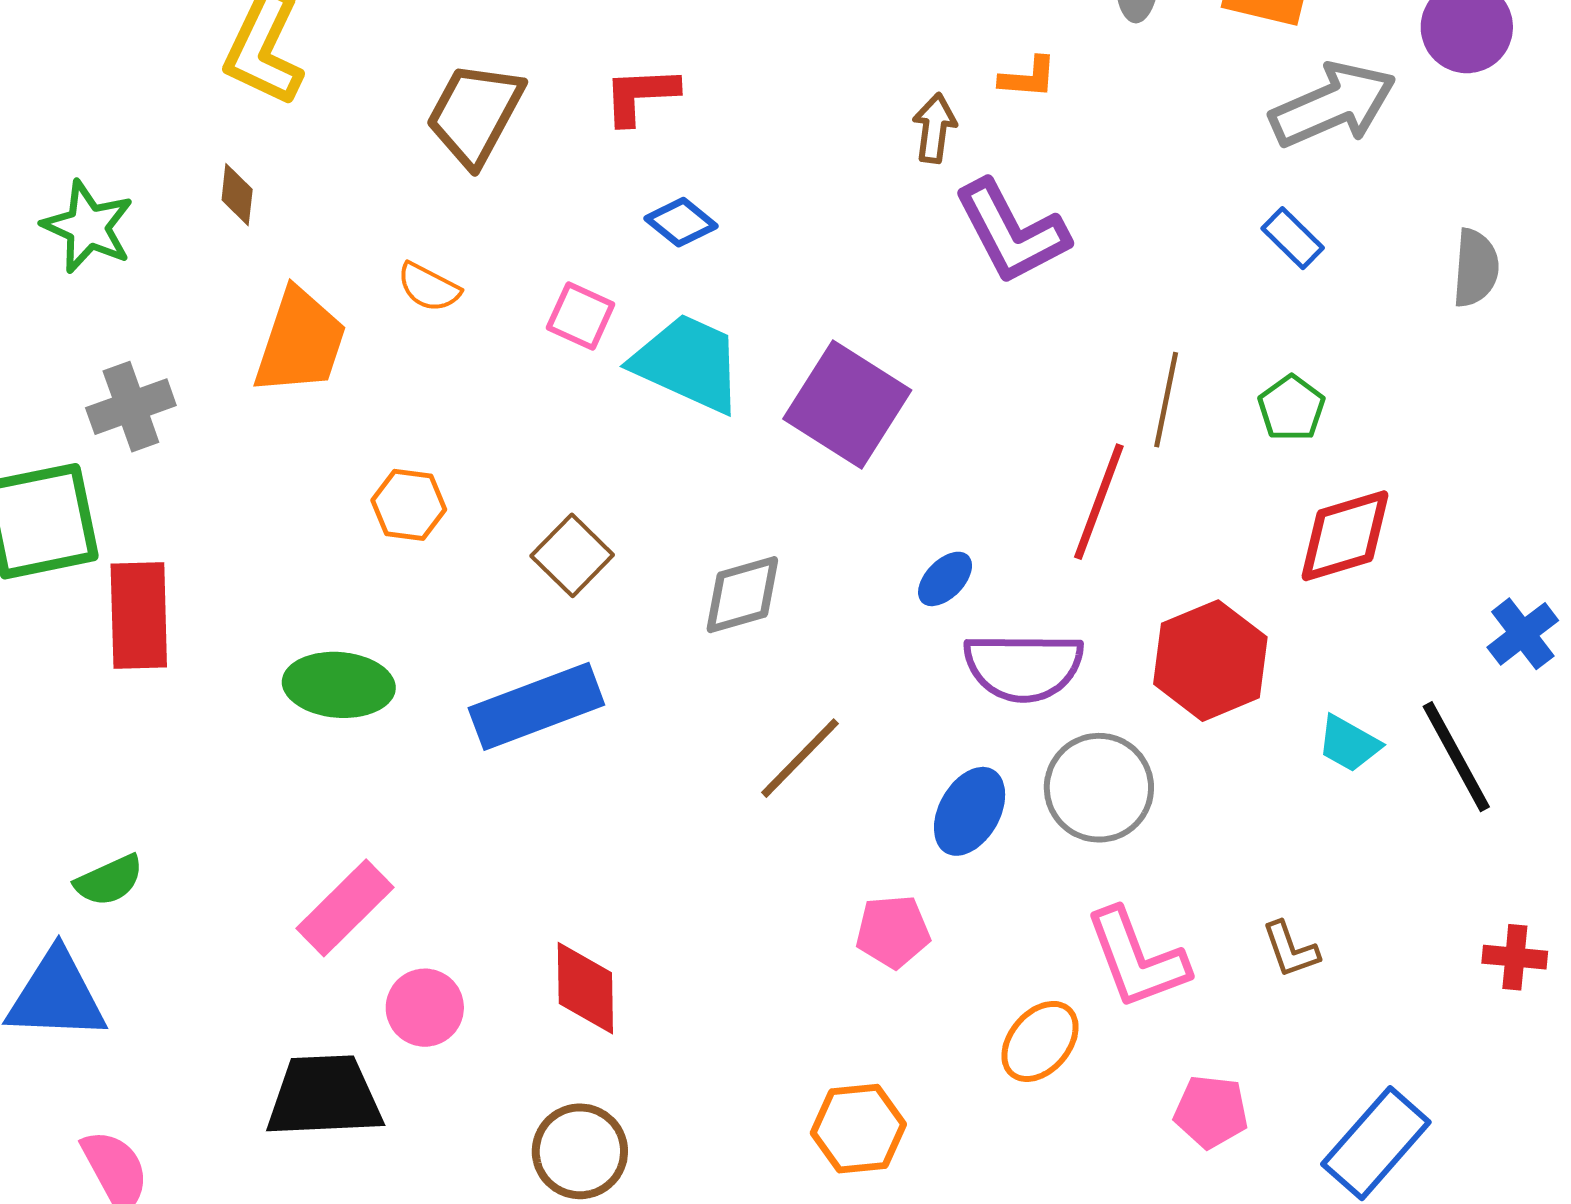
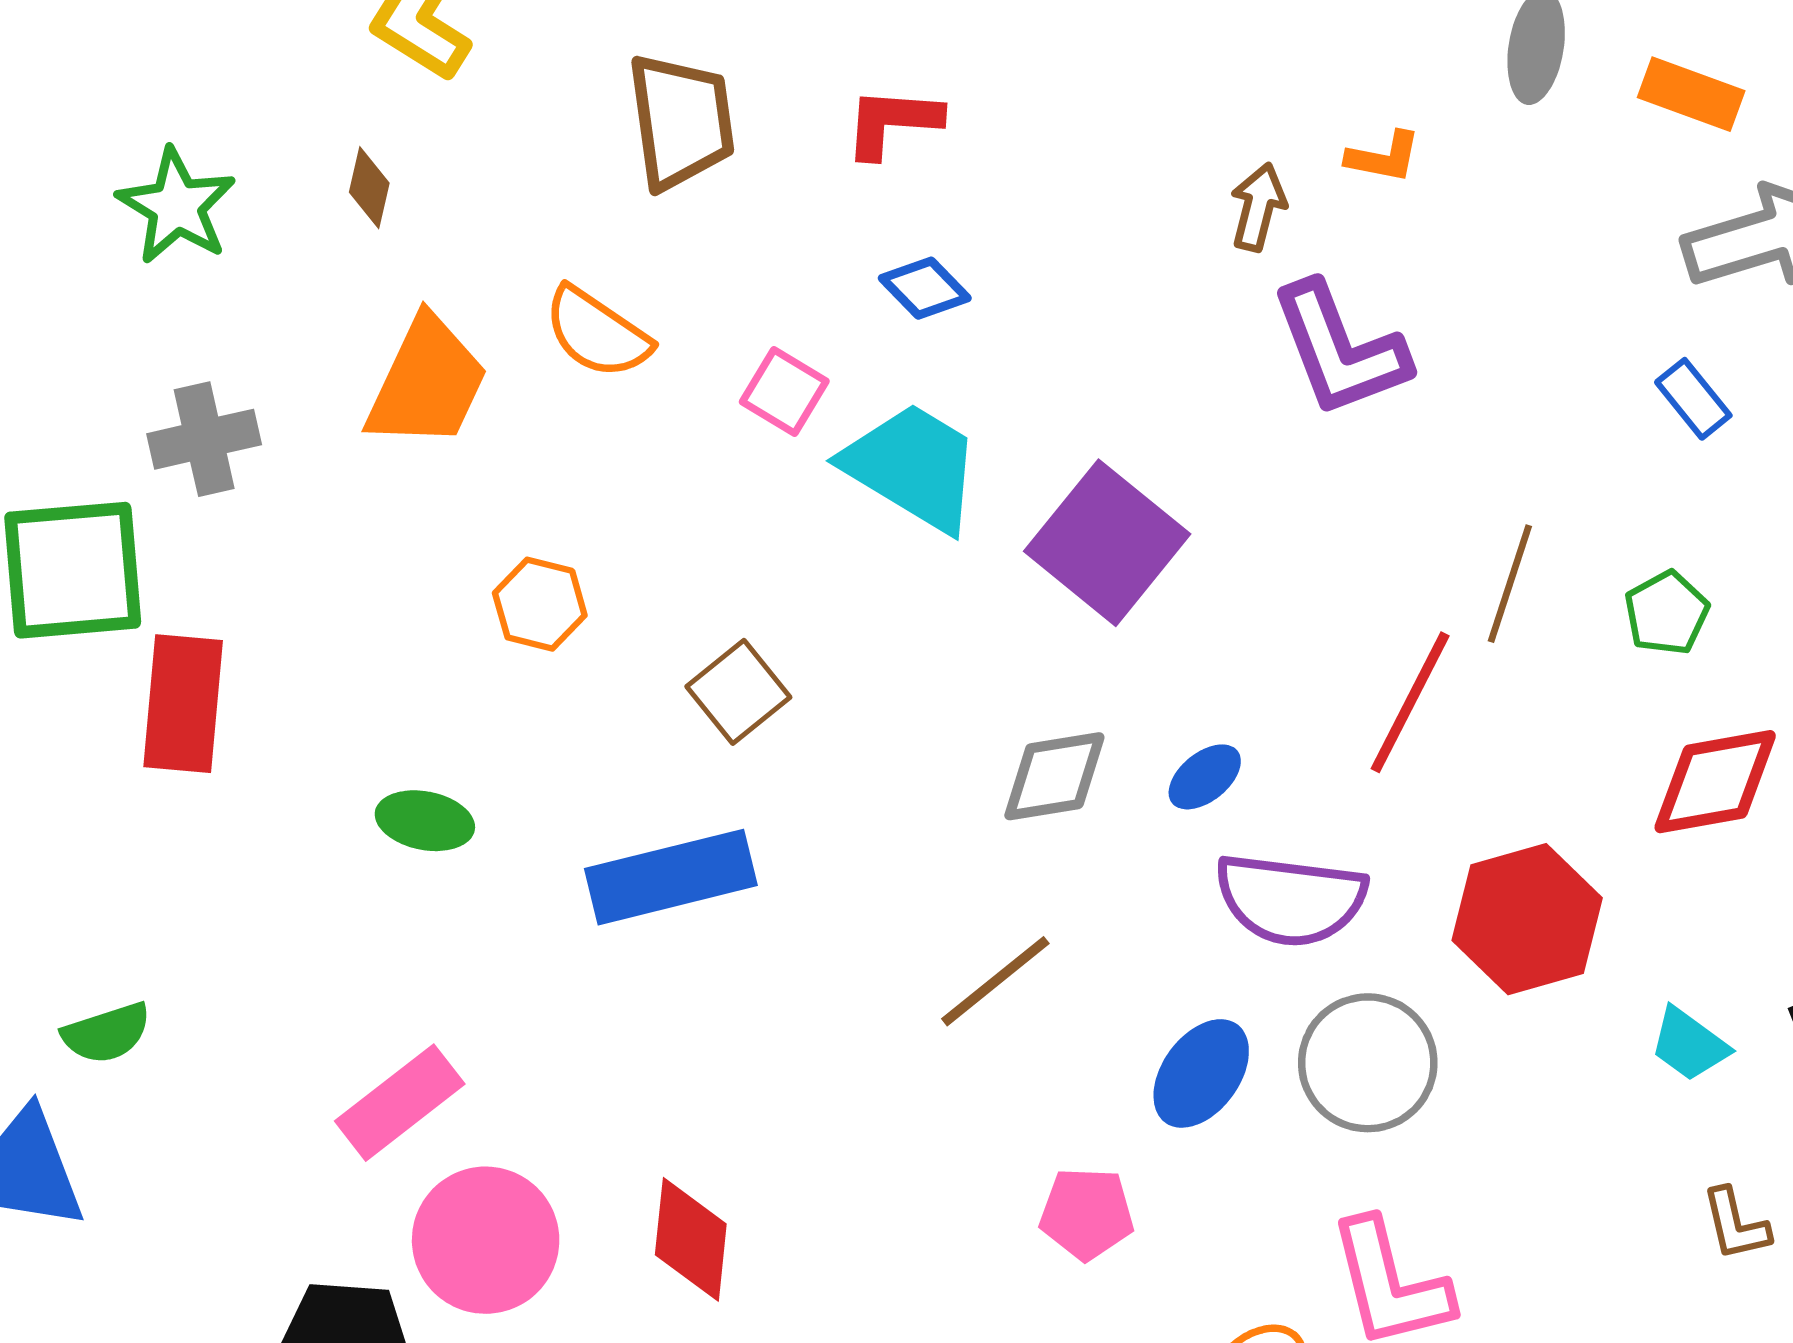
brown trapezoid: (475, 114) -> (681, 121), turned 137
orange semicircle: (429, 287) -> (597, 333), size x1.4
gray diamond: (742, 595) -> (1054, 776), moved
green ellipse: (339, 685) -> (425, 821), size x0.7
brown L-shape: (1291, 949) -> (1736, 1224), moved
pink circle: (425, 1008) -> (486, 1240), size x1.5

